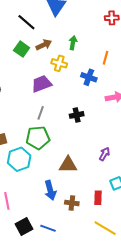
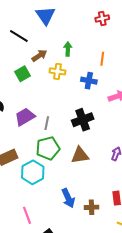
green square: (22, 49) -> (22, 74), moved, turned 35
purple trapezoid: (42, 84) -> (25, 117), moved
black cross: (77, 115) -> (83, 120), size x1.5
brown triangle: (68, 165) -> (80, 155), moved

